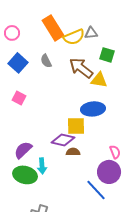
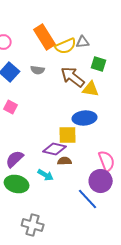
gray semicircle: (46, 61) -> (38, 70), turned -56
pink semicircle: (115, 152) -> (107, 161), size x1.5
cyan arrow: (42, 166) -> (46, 175), moved, turned -56

